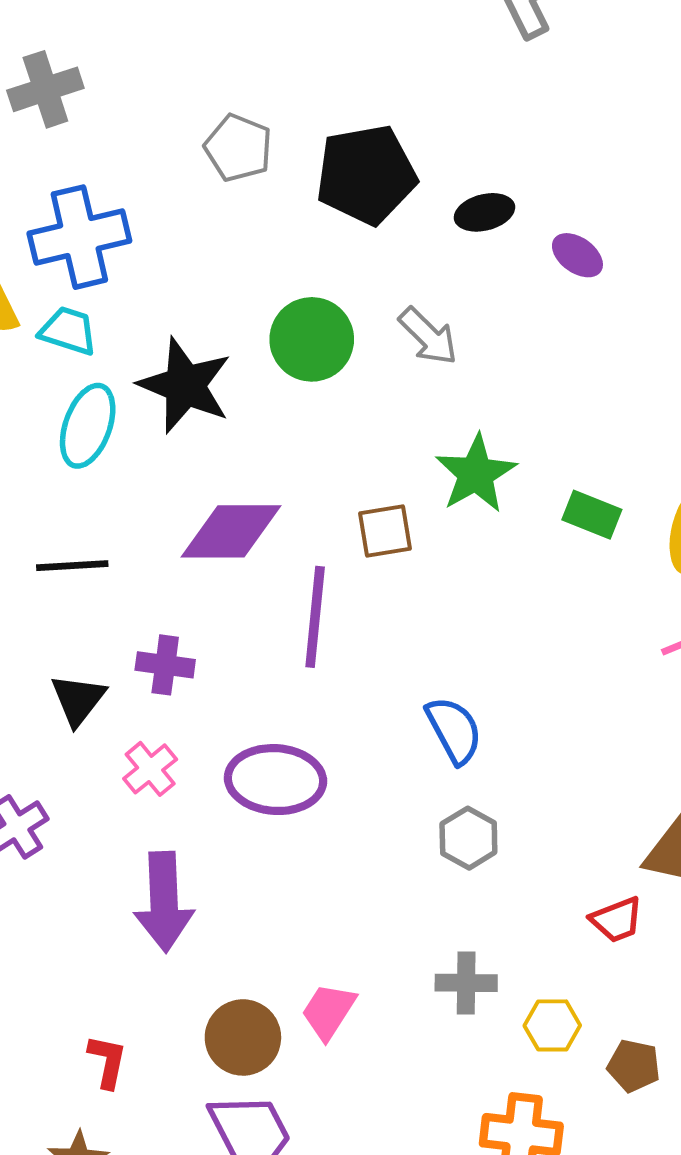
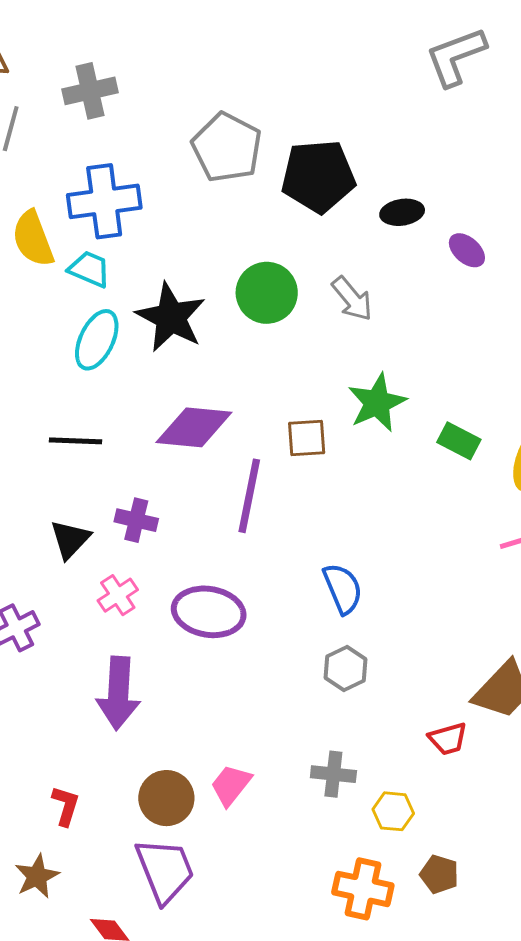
gray pentagon: (238, 148) -> (227, 147), size x1.4
brown pentagon: (634, 1066) -> (439, 874), moved

